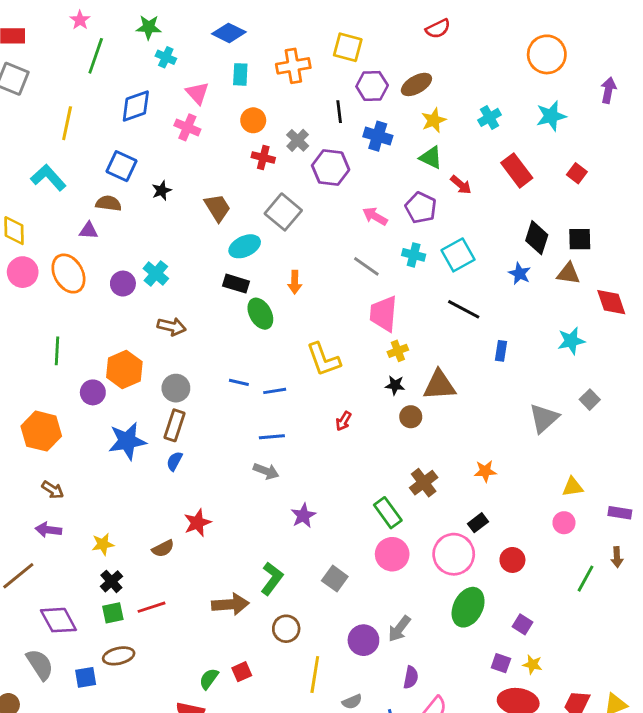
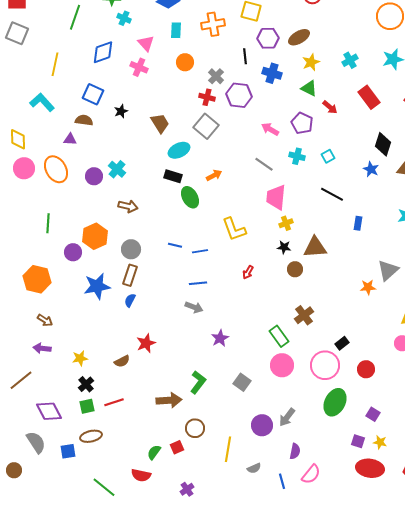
red cross: (263, 158) -> (207, 97), moved
cyan square: (458, 255) -> (328, 156), size x0.6
orange arrow: (295, 282) -> (214, 175), turned -119
orange star: (485, 471) -> (368, 287), moved
brown circle: (286, 629) -> (195, 428), moved

